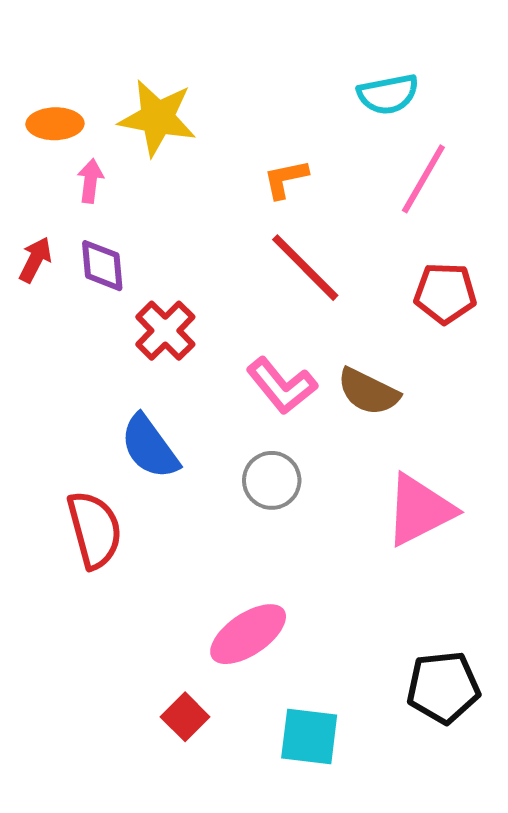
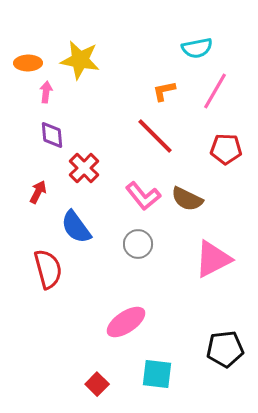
orange L-shape: (286, 179) -> (164, 91), moved
red arrow: (35, 260) -> (38, 192), moved
red square: (185, 717) -> (97, 384), moved

